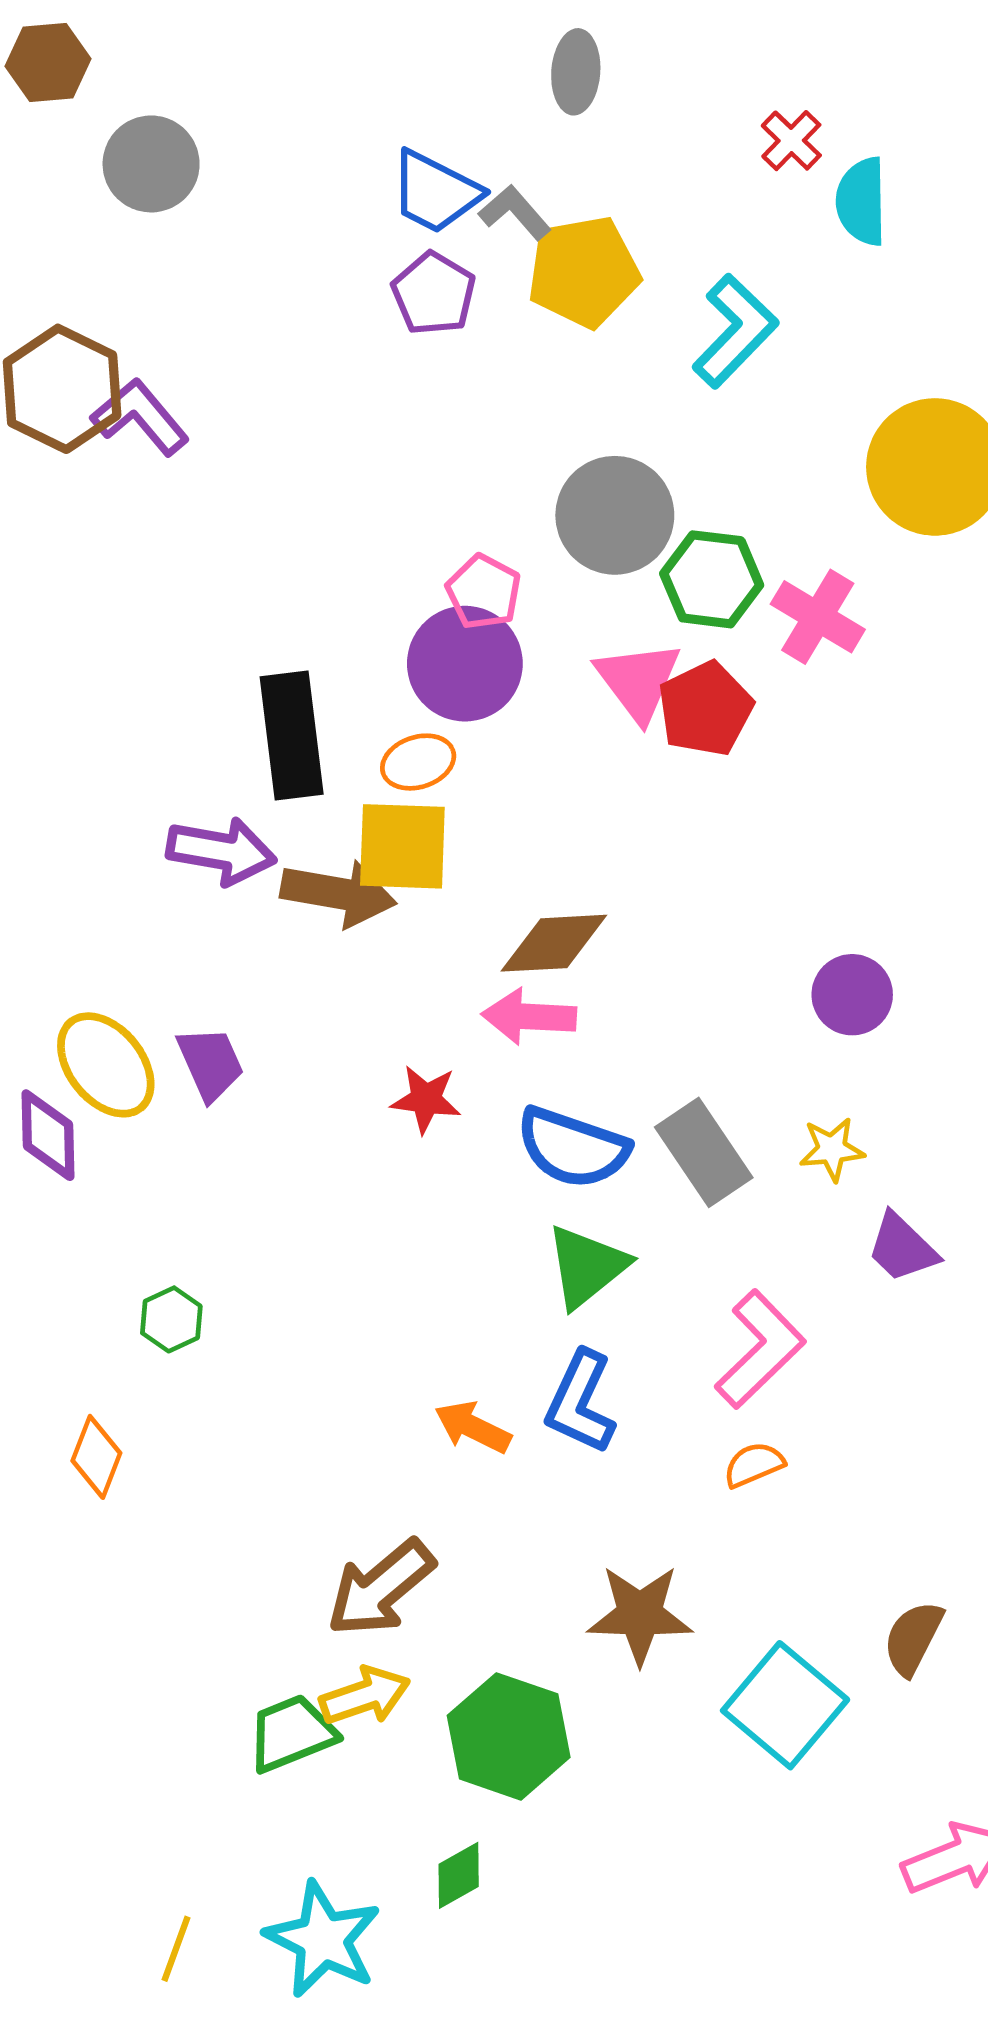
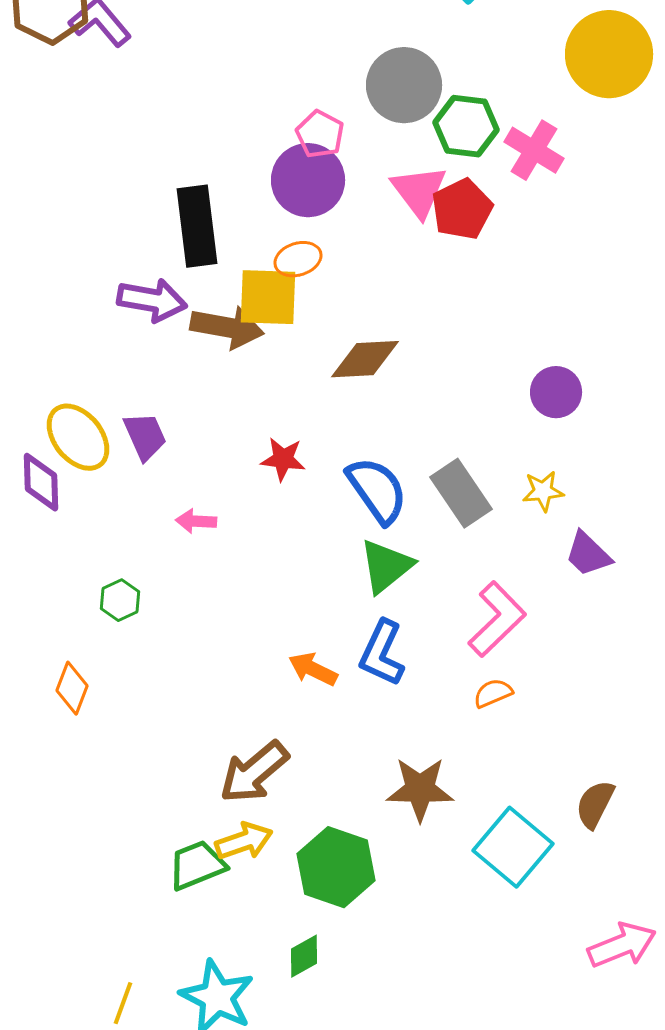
orange ellipse: (418, 762) -> (298, 259), moved
pink arrow: (529, 1017) -> (196, 521), moved, size x0.7
blue semicircle: (573, 1148) -> (377, 490), turned -144

